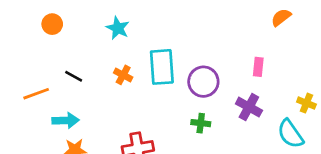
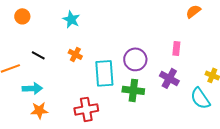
cyan rectangle: (162, 67) -> (104, 73), moved
green cross: (201, 123) -> (133, 90), size x1.5

